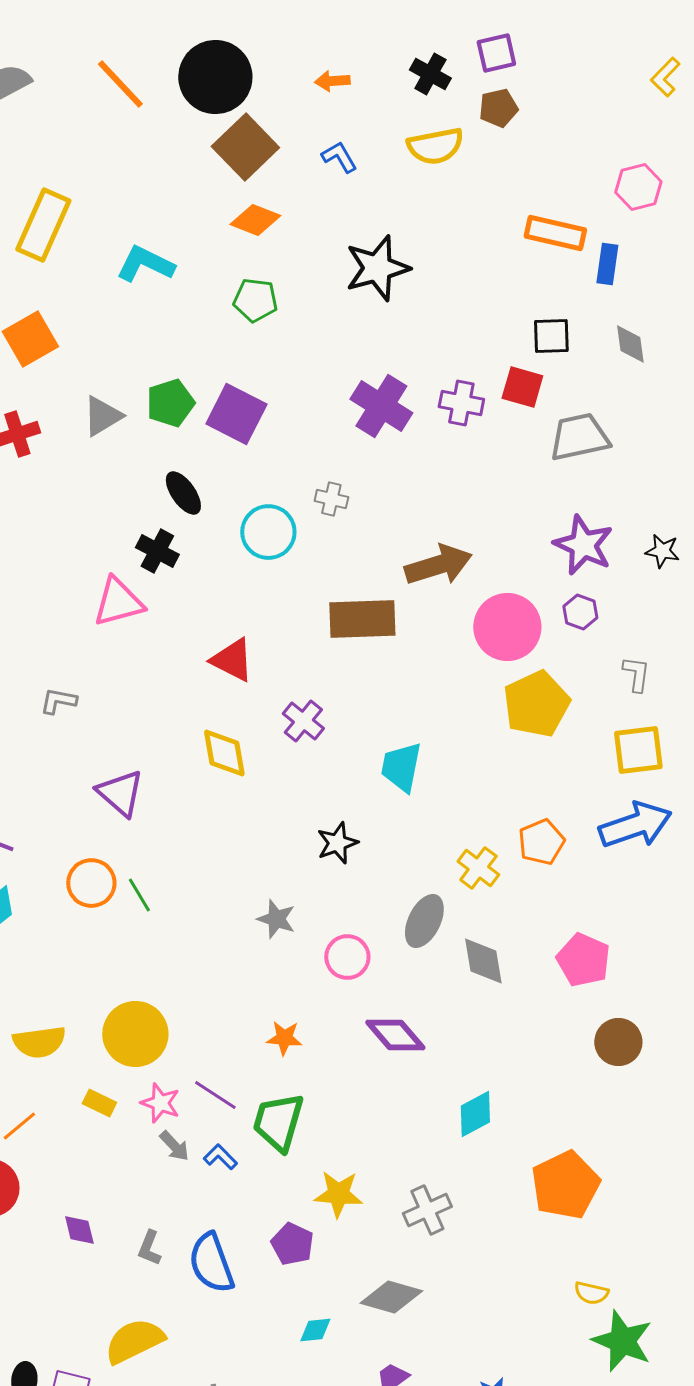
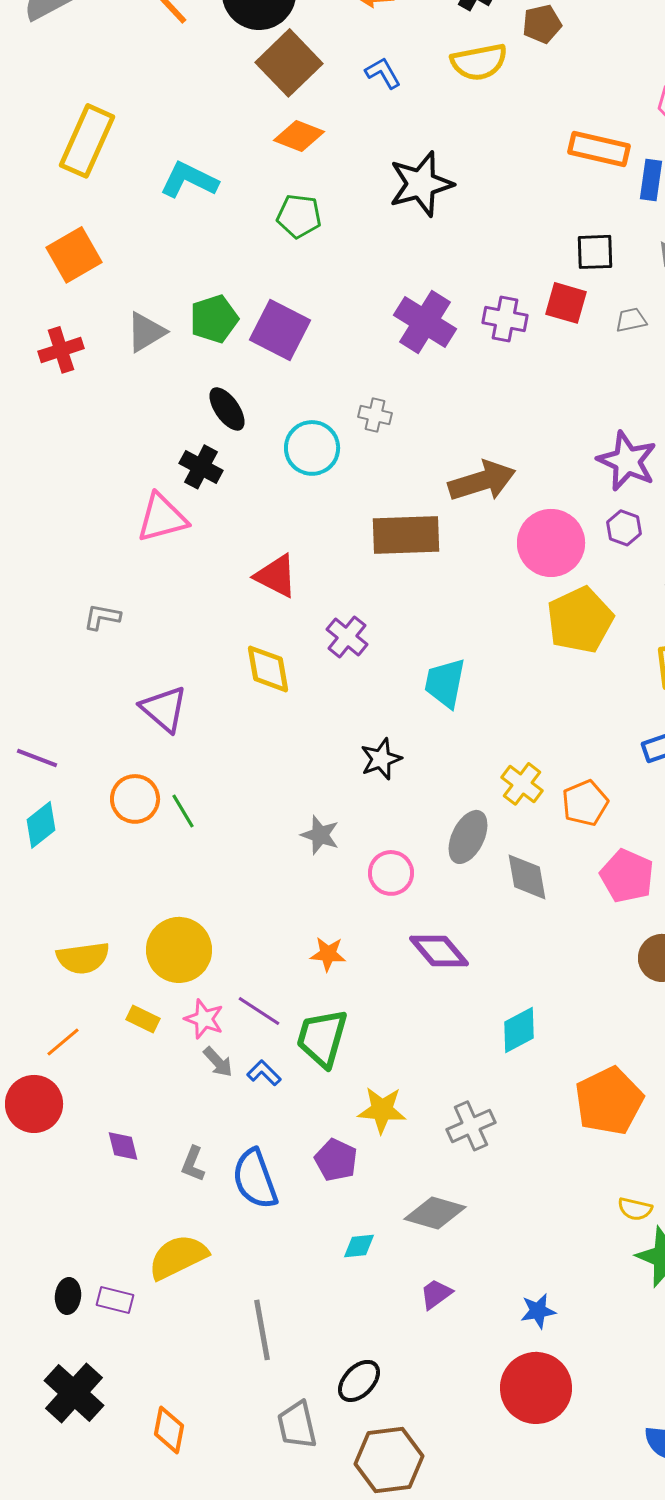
gray trapezoid: (579, 437) -> (631, 320), moved, size x0.5
orange pentagon: (541, 842) -> (585, 803), moved

